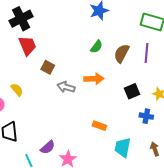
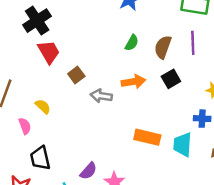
brown square: (48, 67) -> (76, 75), turned 32
black square: (132, 91) -> (171, 79), moved
orange rectangle: (99, 126) -> (147, 137), size x1.5
cyan trapezoid: (123, 147) -> (183, 144), moved

